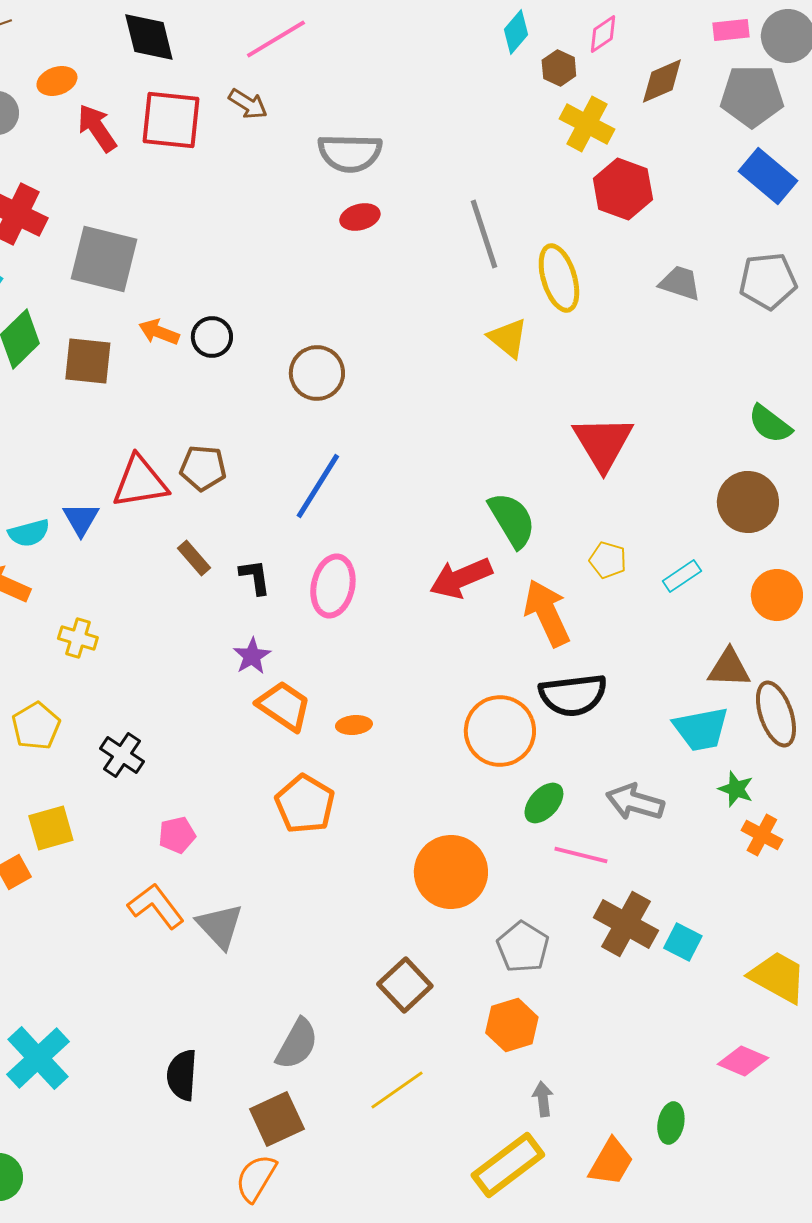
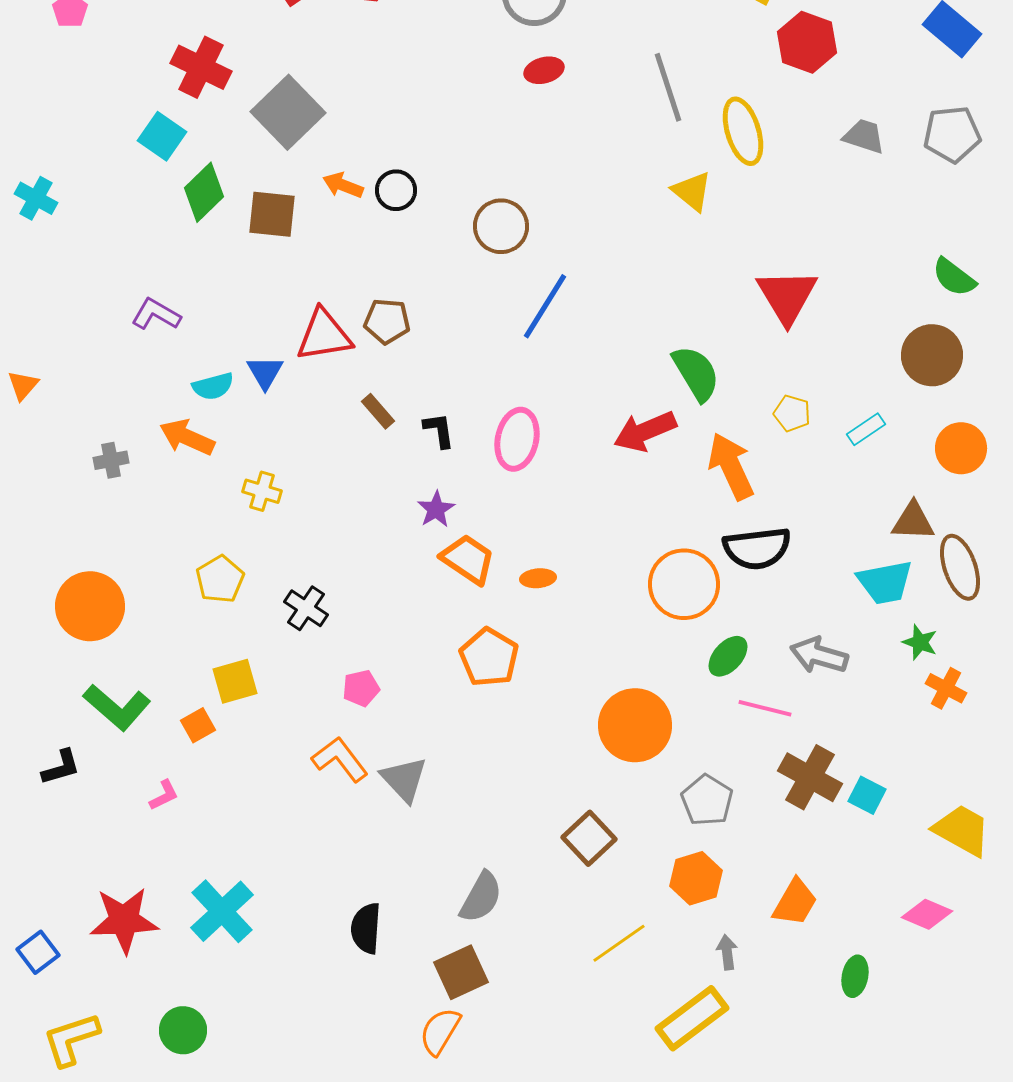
gray square: (104, 259) -> (288, 112), turned 32
blue line: (318, 486) -> (545, 306), moved
yellow line: (397, 1090) -> (619, 943), moved
orange trapezoid: (611, 1162) -> (795, 902), moved

